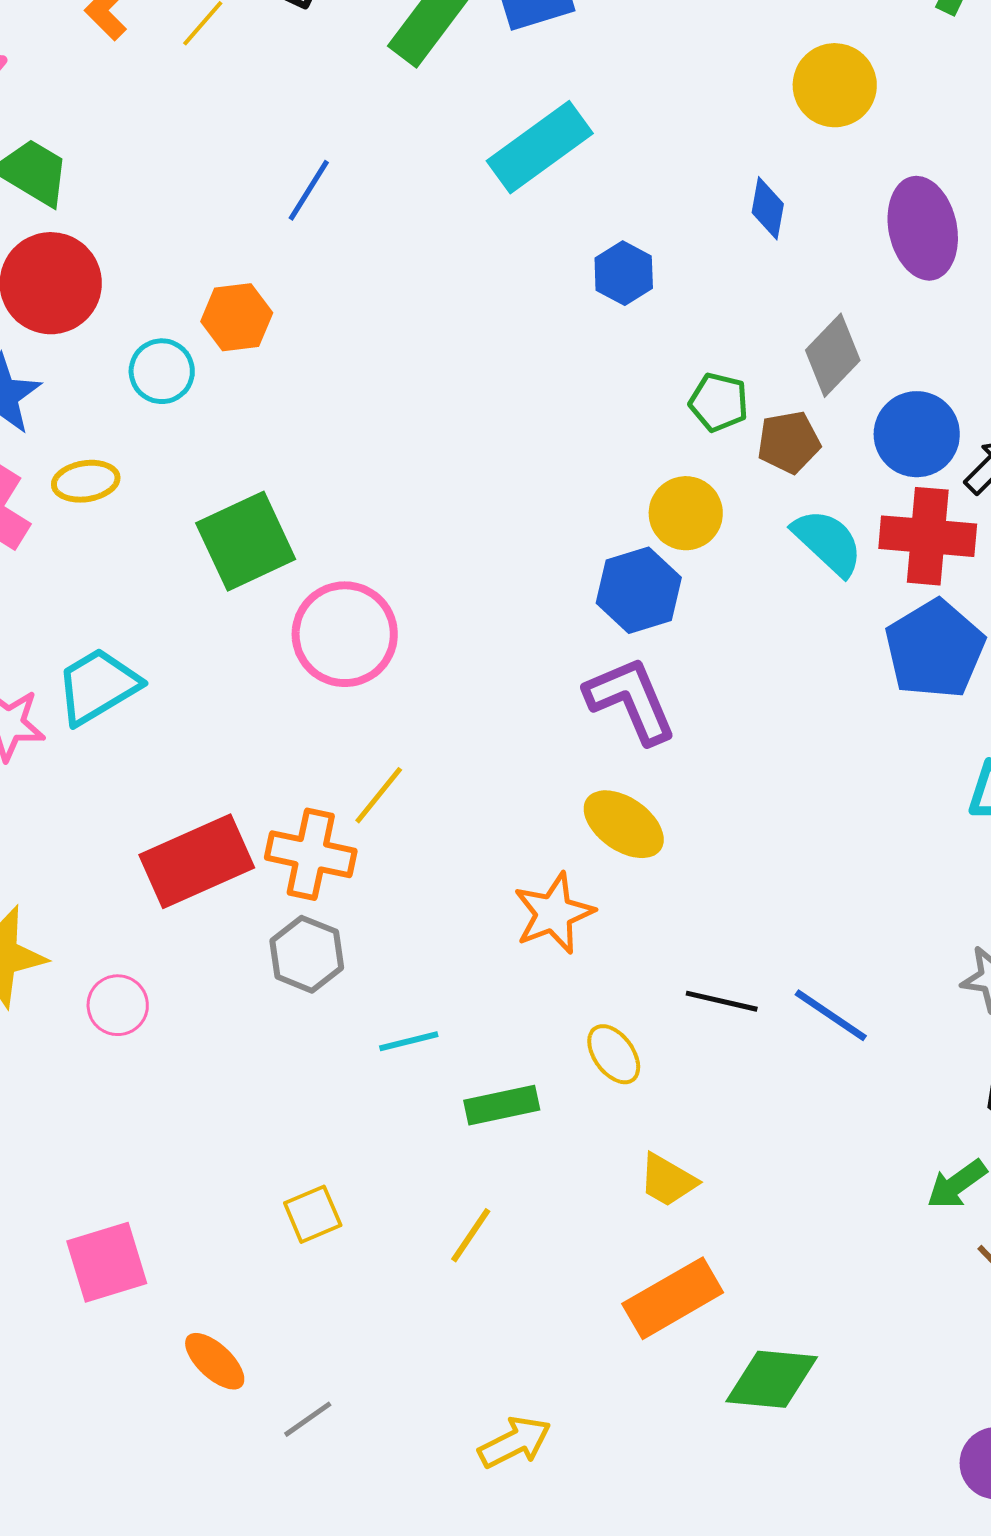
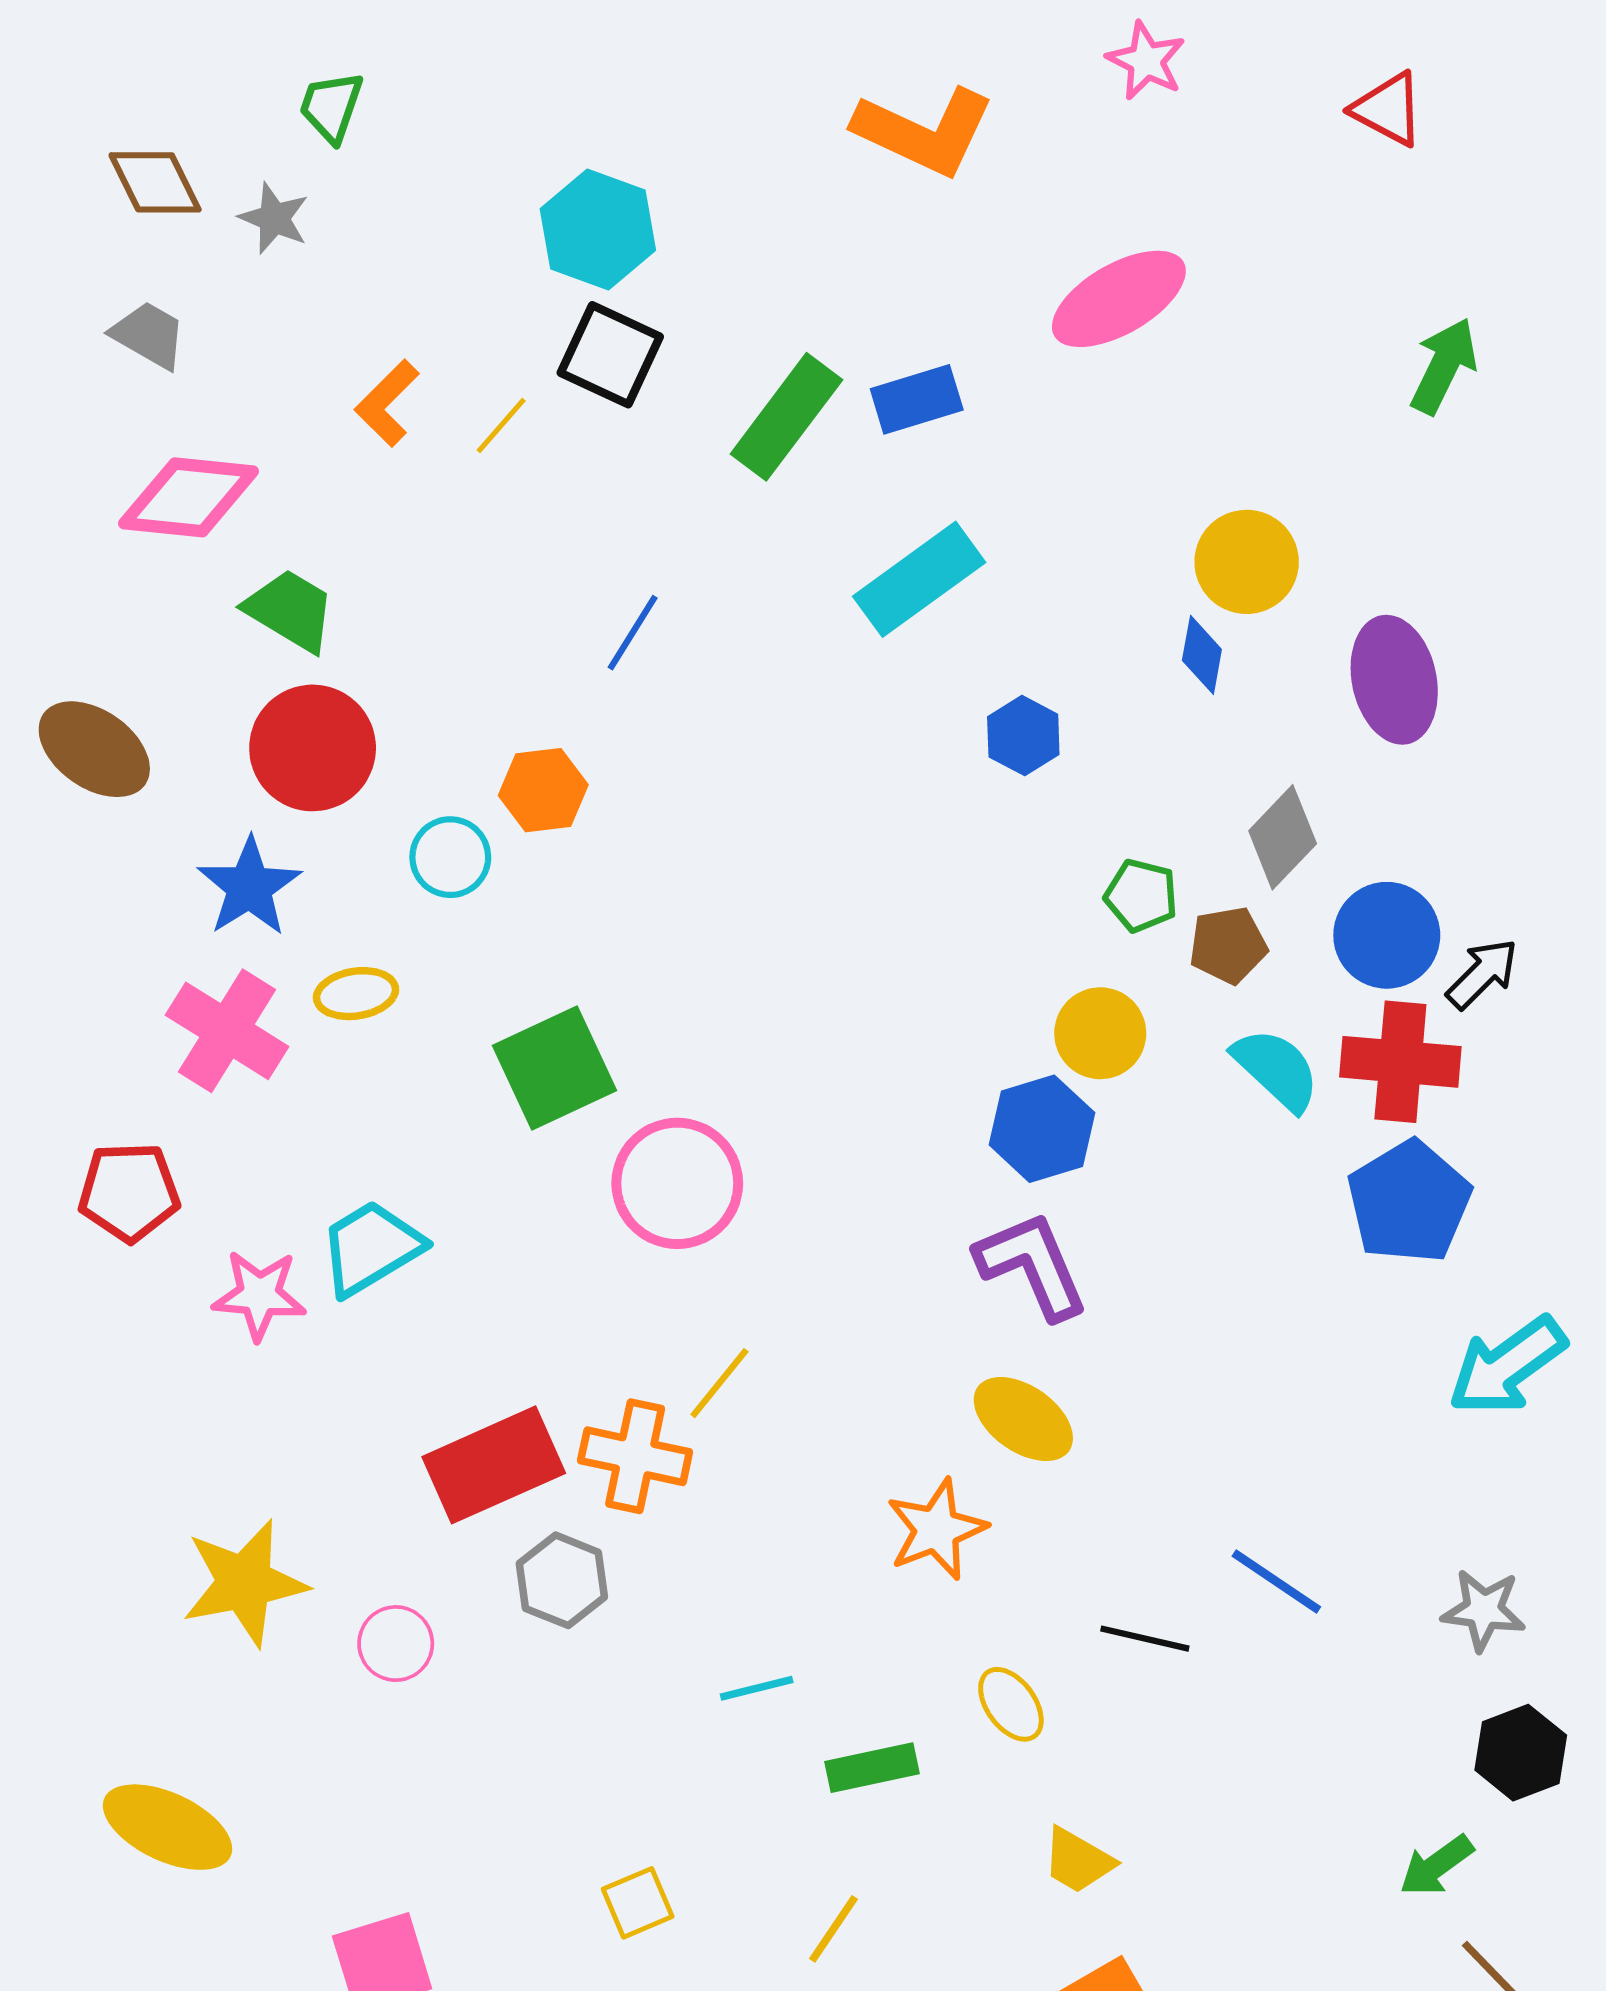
yellow circle: (835, 85) -> (1247, 562), moved
gray hexagon: (307, 954) -> (562, 1580), moved
blue line: (831, 1015) -> (1276, 1582), moved

